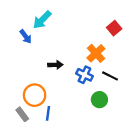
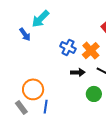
black arrow: (55, 65) -> (78, 72), moved
blue cross: (84, 75) -> (68, 47), moved

